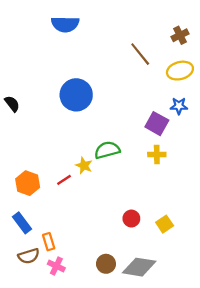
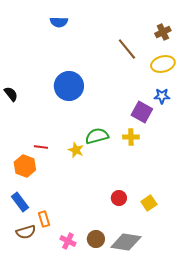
blue semicircle: (65, 24) -> (59, 22), size x0.7
yellow cross: (157, 154) -> (131, 137), moved
red line: (64, 180) -> (41, 147), moved, turned 40
pink cross: (56, 266) -> (68, 241), moved

